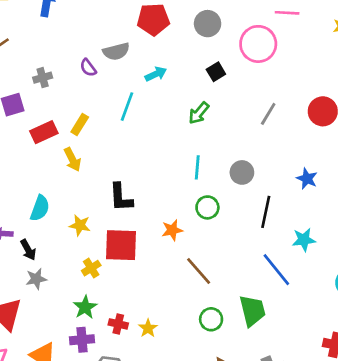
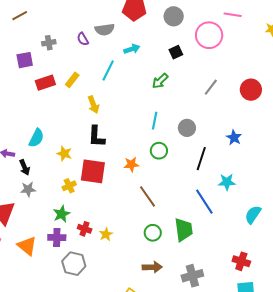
yellow arrow: (72, 160) -> (93, 105), moved

